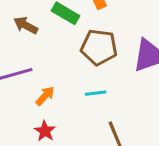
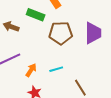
cyan line: (96, 93) -> (56, 69), moved

